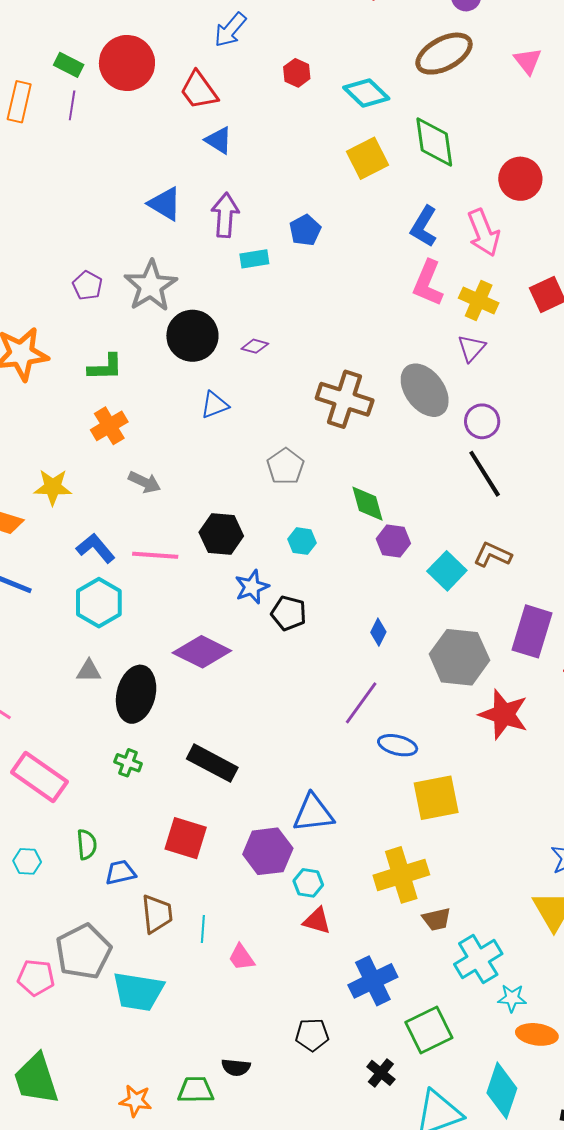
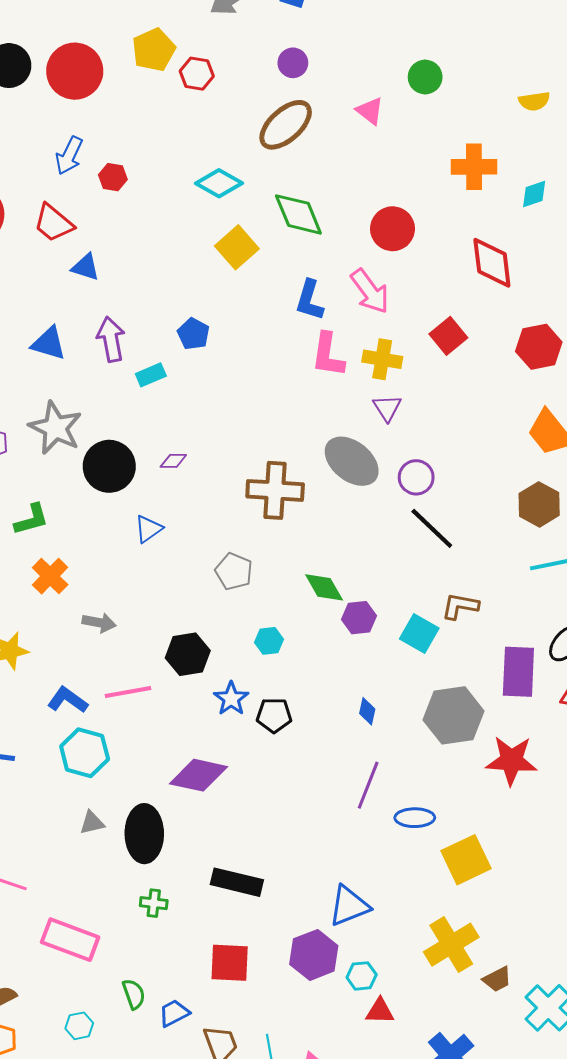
red hexagon: (297, 73) -> (113, 177), moved

